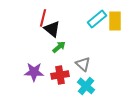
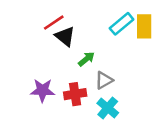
red line: (43, 18) -> (54, 23), turned 42
green arrow: (59, 47) -> (86, 59), moved
gray triangle: (83, 64) -> (104, 80), turned 49

